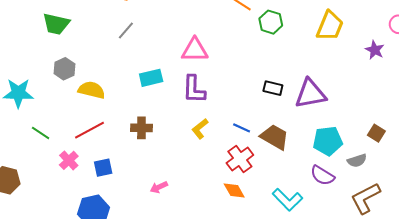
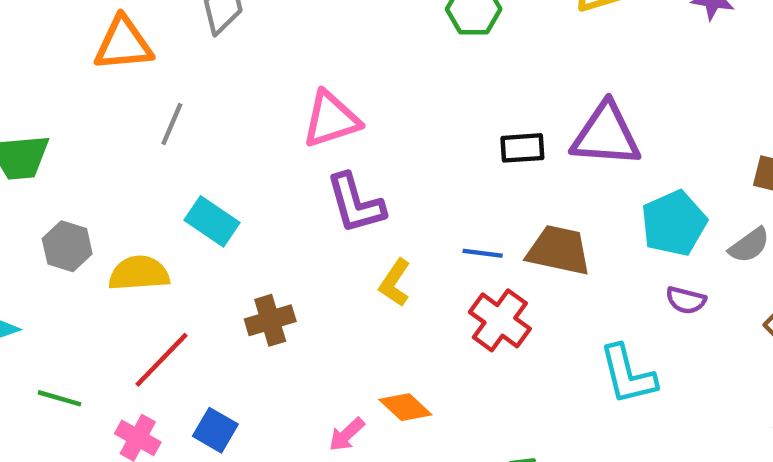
cyan rectangle: (151, 78) -> (212, 221), moved, turned 65
purple triangle: (310, 94) -> (606, 135), turned 32
blue square: (103, 168) -> (215, 430), turned -30
purple semicircle: (322, 176) -> (686, 300), size x0.7
orange diamond: (234, 190) -> (405, 407), moved
cyan L-shape: (287, 200) -> (628, 375), turned 48

